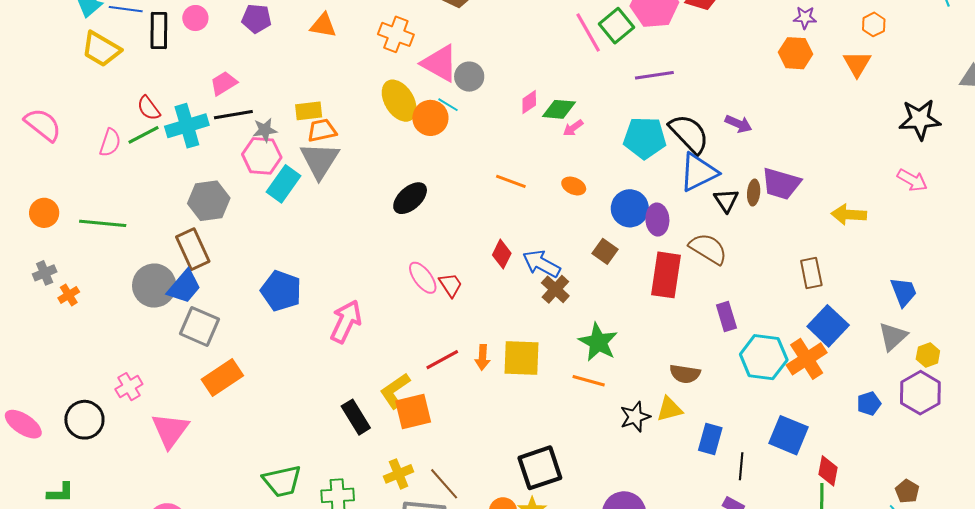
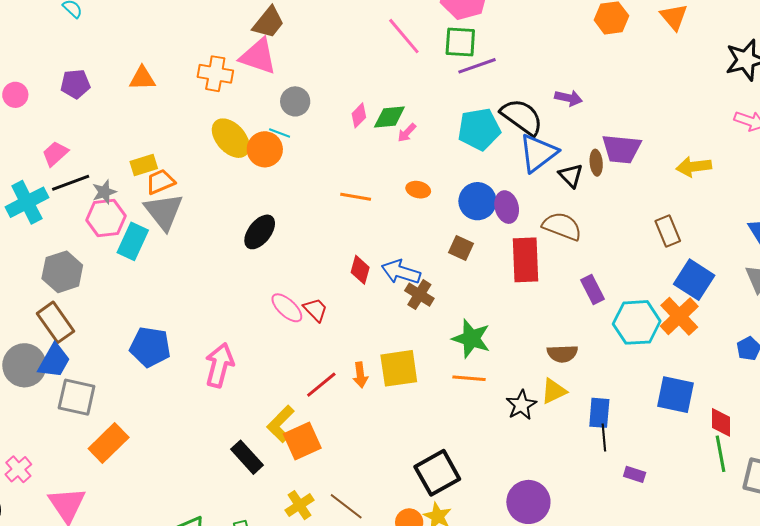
green square: (616, 26) -> (460, 42), moved, turned -36
pink triangle: (440, 63) -> (258, 56), moved
black line: (741, 466) -> (604, 437), moved

